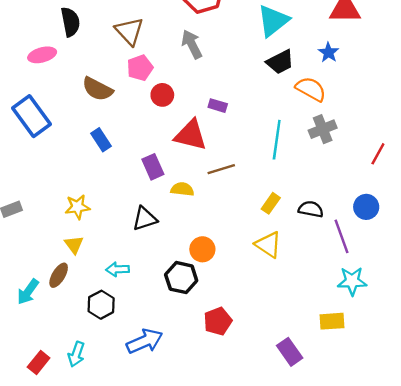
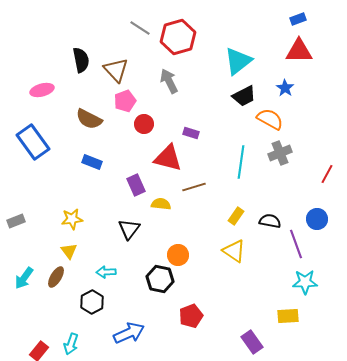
black semicircle: (70, 22) -> (81, 60), moved
blue rectangle: (101, 140) -> (92, 162), turned -36
black triangle: (145, 219) -> (129, 229), turned -35
cyan arrow: (28, 292) -> (24, 278), moved

